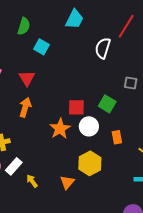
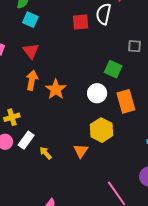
cyan square: (42, 47) -> (30, 20), moved
red square: (76, 107) -> (81, 22), moved
orange star: (60, 129) -> (56, 89), moved
orange rectangle: (117, 137) -> (126, 101), size x1.6

